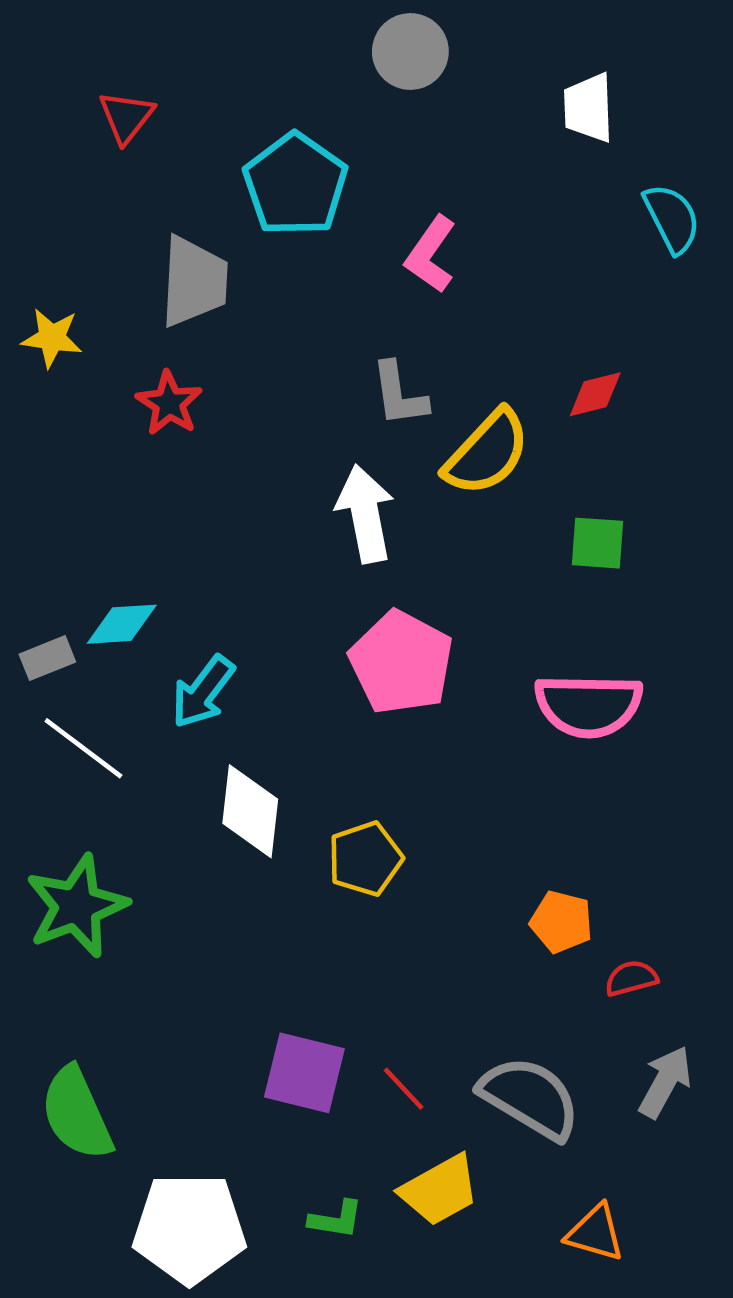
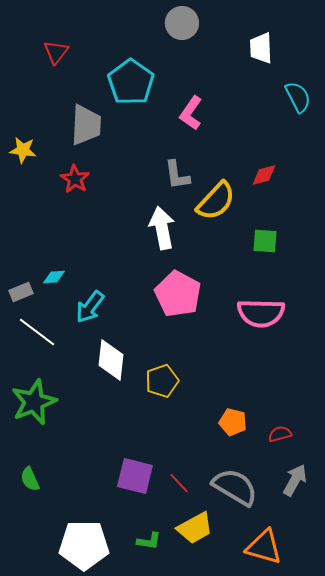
cyan diamond: (122, 624) -> (54, 277), size x0.7
orange pentagon: (561, 922) -> (233, 422), moved
green semicircle: (77, 1113) -> (30, 479), moved, size x0.6
orange triangle: (595, 1233) -> (264, 547), size x1.4

